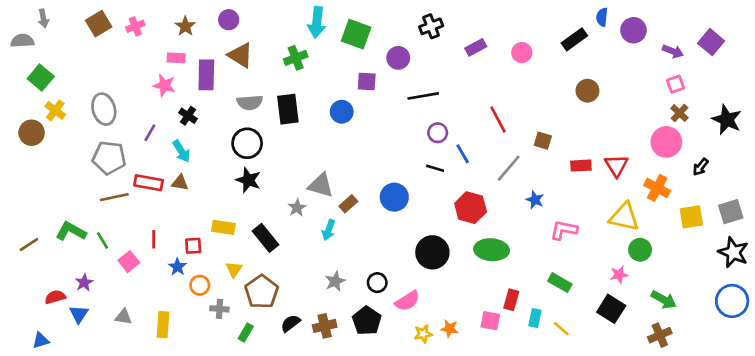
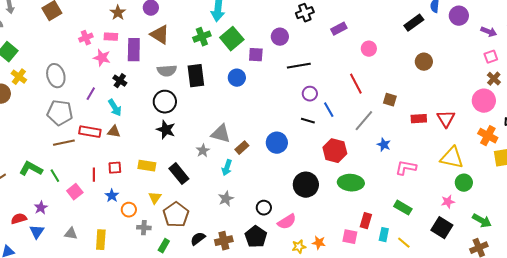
pink cross: (135, 26) -> (86, 38), moved
green square: (356, 34) -> (232, 39), moved, turned 30
pink circle: (522, 53) -> (369, 49), moved
orange cross: (657, 188) -> (488, 136), moved
red square: (193, 246) -> (115, 168), moved
gray star: (335, 281) -> (226, 199), moved

